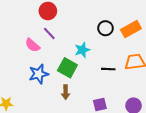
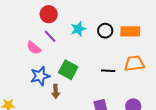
orange rectangle: (131, 29) -> (130, 31), turned 30
cyan star: (82, 50) -> (78, 29), moved
brown arrow: (66, 92) -> (56, 91), moved

